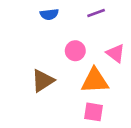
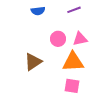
pink triangle: (116, 53) -> (80, 39), moved, turned -49

